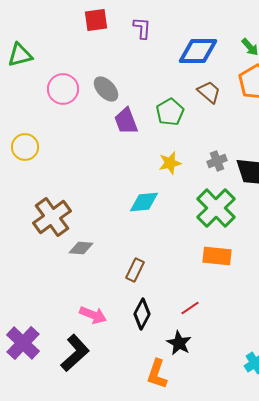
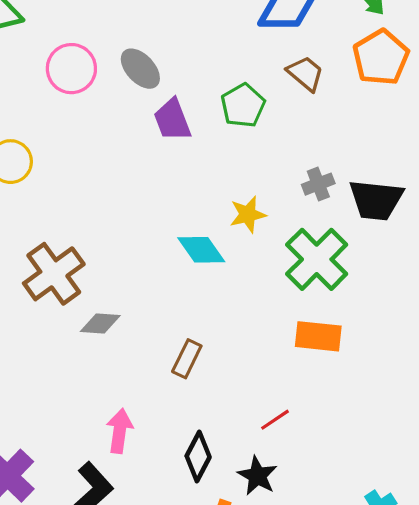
yellow star: (170, 163) -> (248, 214), moved
cyan diamond: (144, 202) -> (201, 250), turned 60
black diamond: (142, 314) -> (198, 457), moved
pink arrow: (93, 315) -> (120, 431), turned -104

